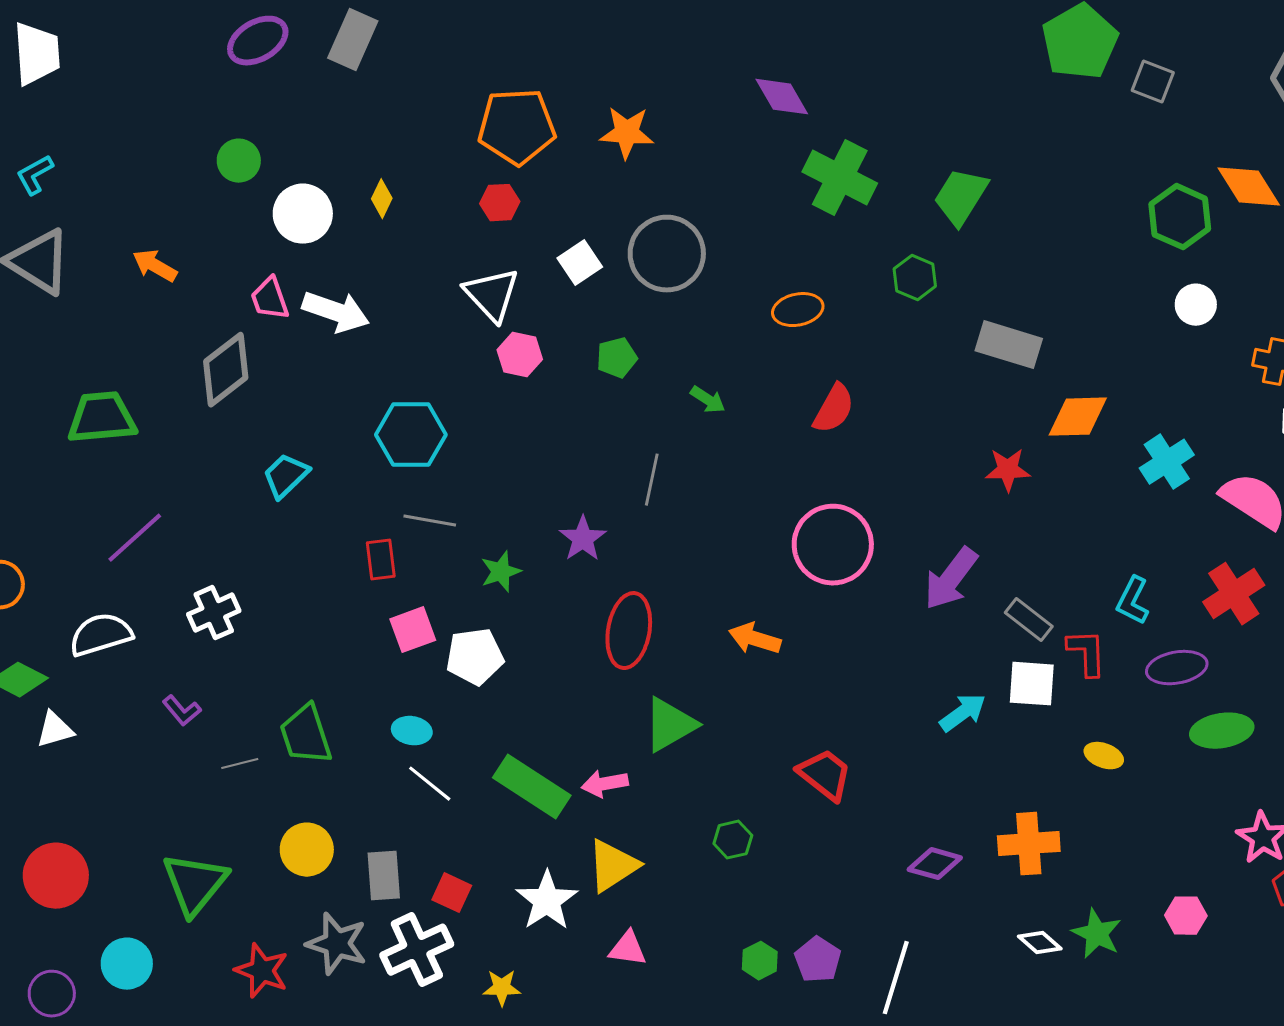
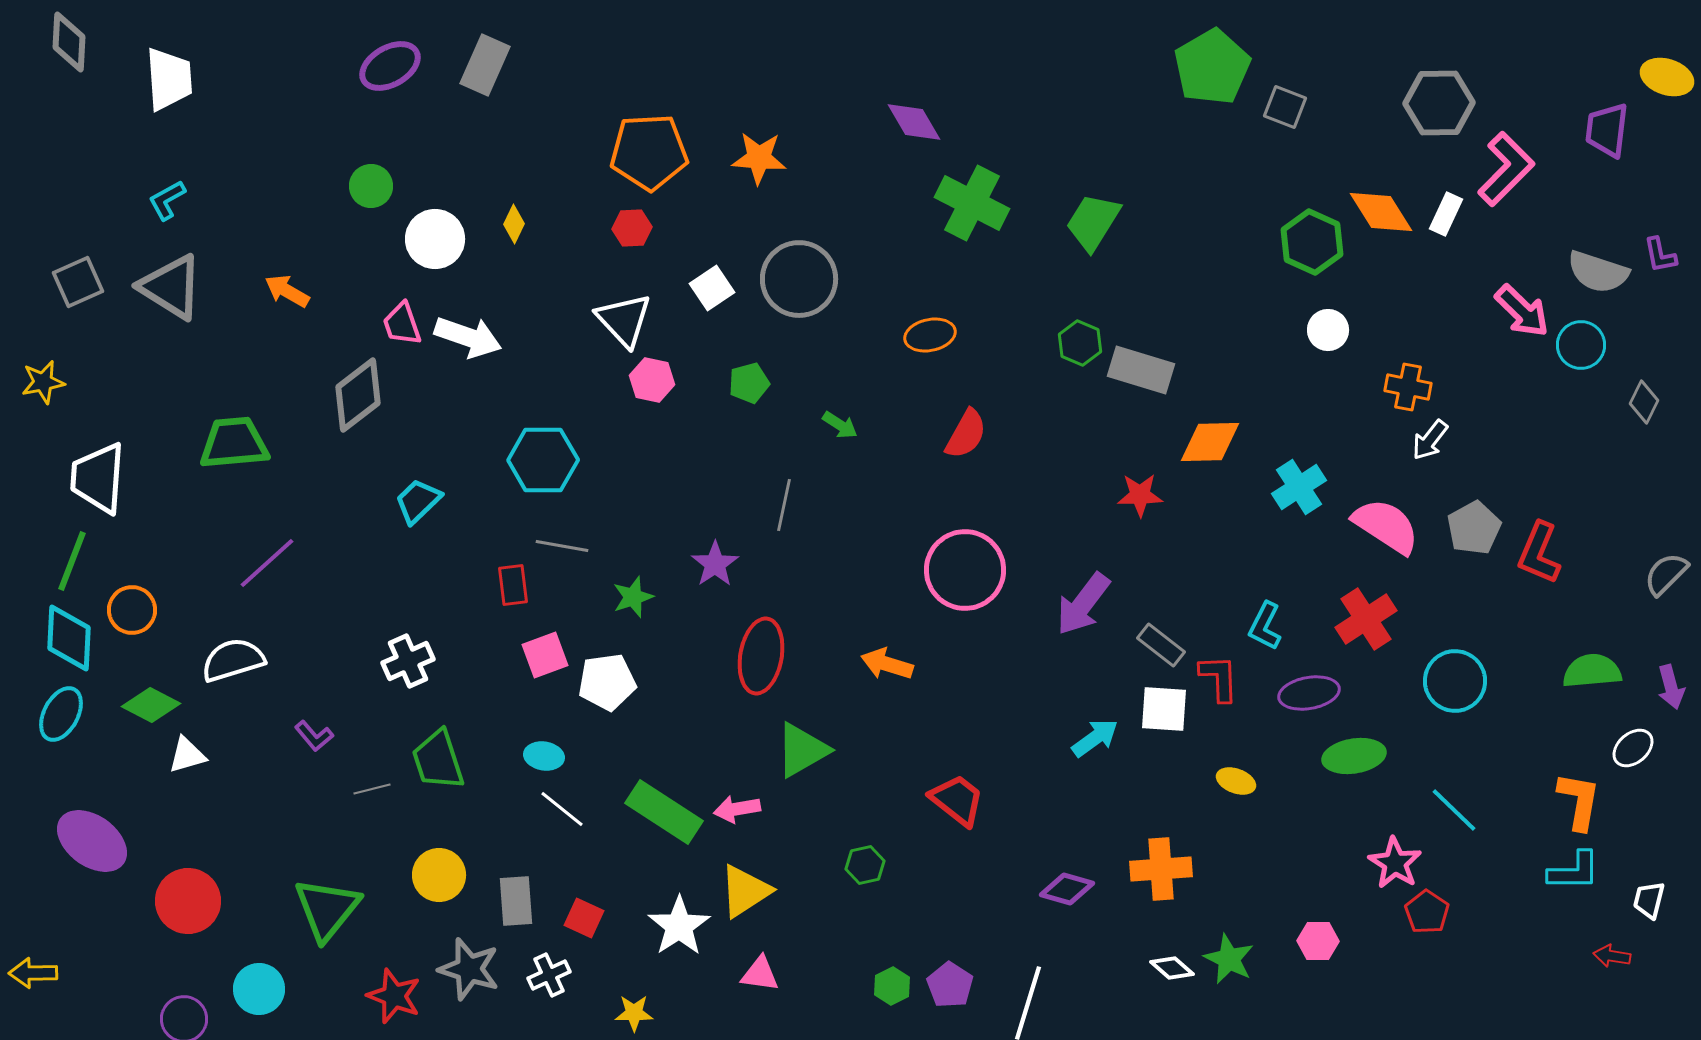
green hexagon: (915, 278) -> (1080, 343), moved
white cross: (214, 613) -> (408, 661), moved
white cross: (417, 950) -> (549, 975), size x0.6

